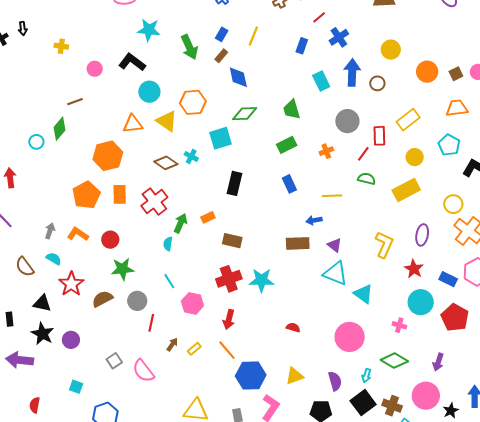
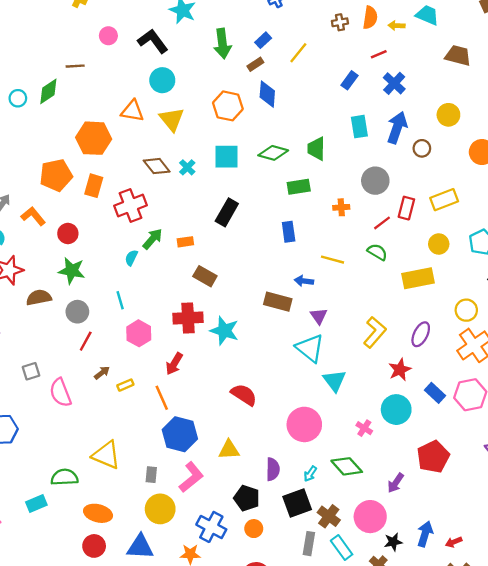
blue cross: (339, 37) -> (394, 83), turned -30
orange hexagon: (193, 102) -> (228, 106), moved
green diamond: (245, 114) -> (273, 153), moved
red pentagon: (455, 318) -> (433, 457), moved
red semicircle: (293, 327) -> (244, 395), size x1.6

